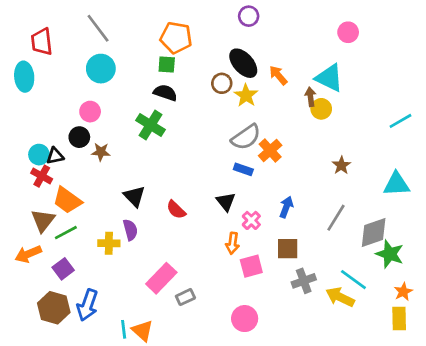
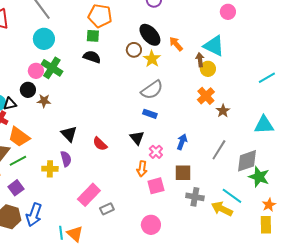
green cross: (151, 125) -> (52, 68), moved
orange cross: (270, 151) -> (206, 96), moved
gray cross: (304, 281) -> (195, 197), turned 30

